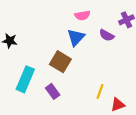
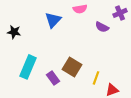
blue triangle: (76, 37) -> (53, 20), moved
brown square: (60, 62) -> (72, 67), moved

